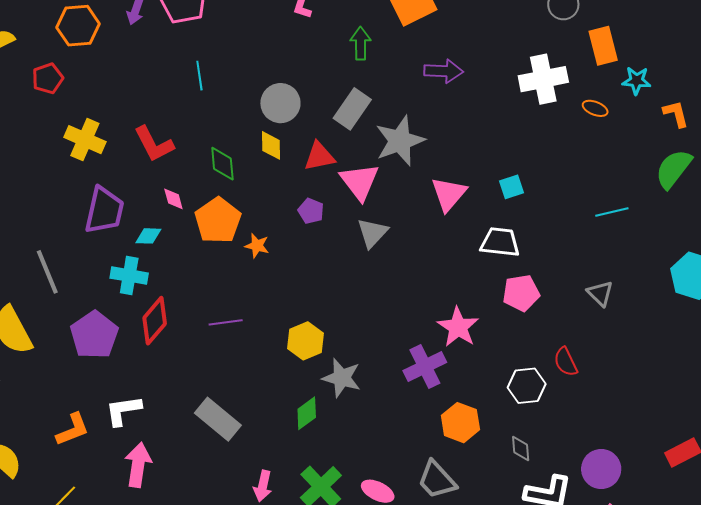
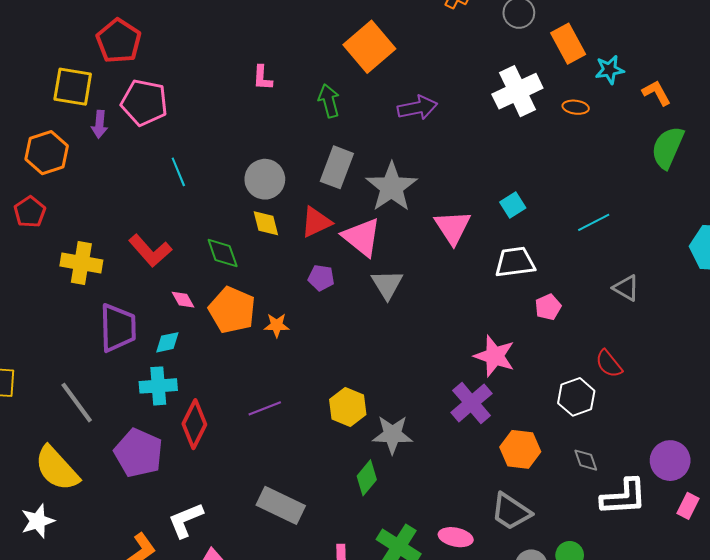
cyan line: (612, 212) -> (594, 222), moved
pink pentagon: (521, 293) -> (548, 307), size x0.7

